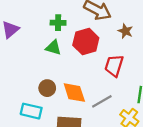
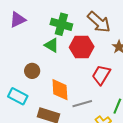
green cross: (58, 23) -> (61, 24), size x1.5
brown circle: (47, 88) -> (32, 71), moved

